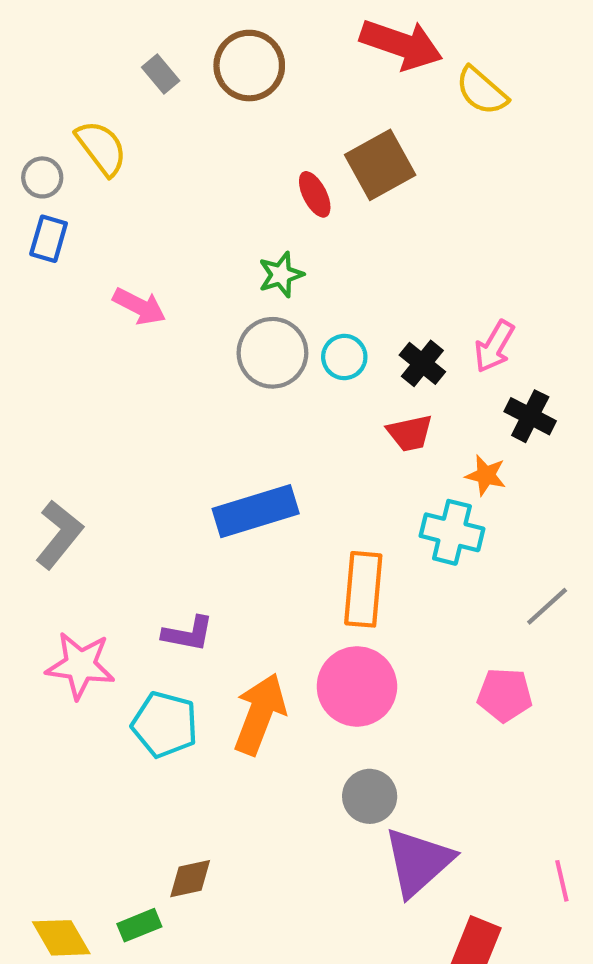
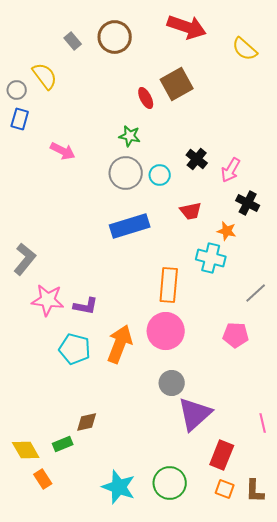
yellow semicircle: (482, 91) -> (245, 49), moved
green star: (281, 275) -> (130, 136), turned 30
black cross: (422, 363) -> (197, 159), moved
blue rectangle: (256, 511) -> (130, 226), moved
pink star: (80, 665) -> (48, 300), moved

